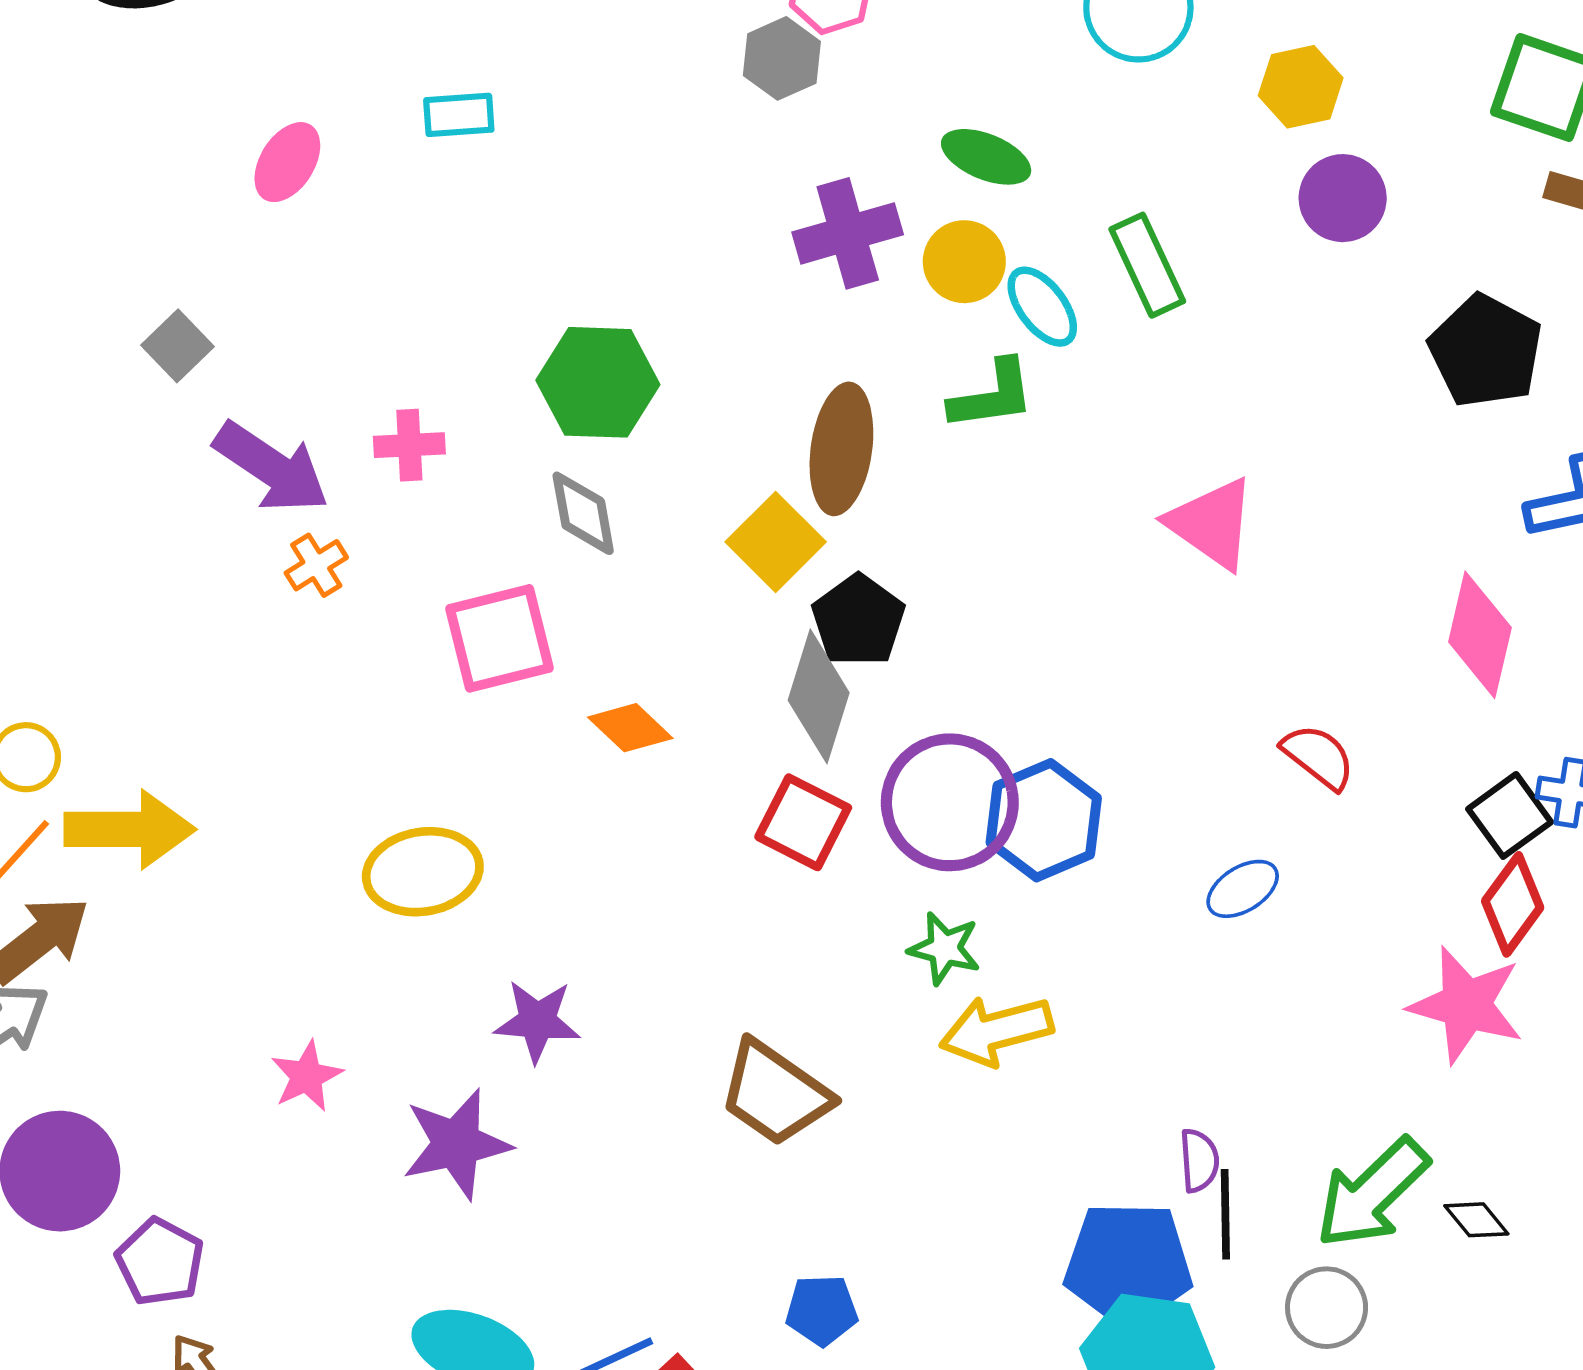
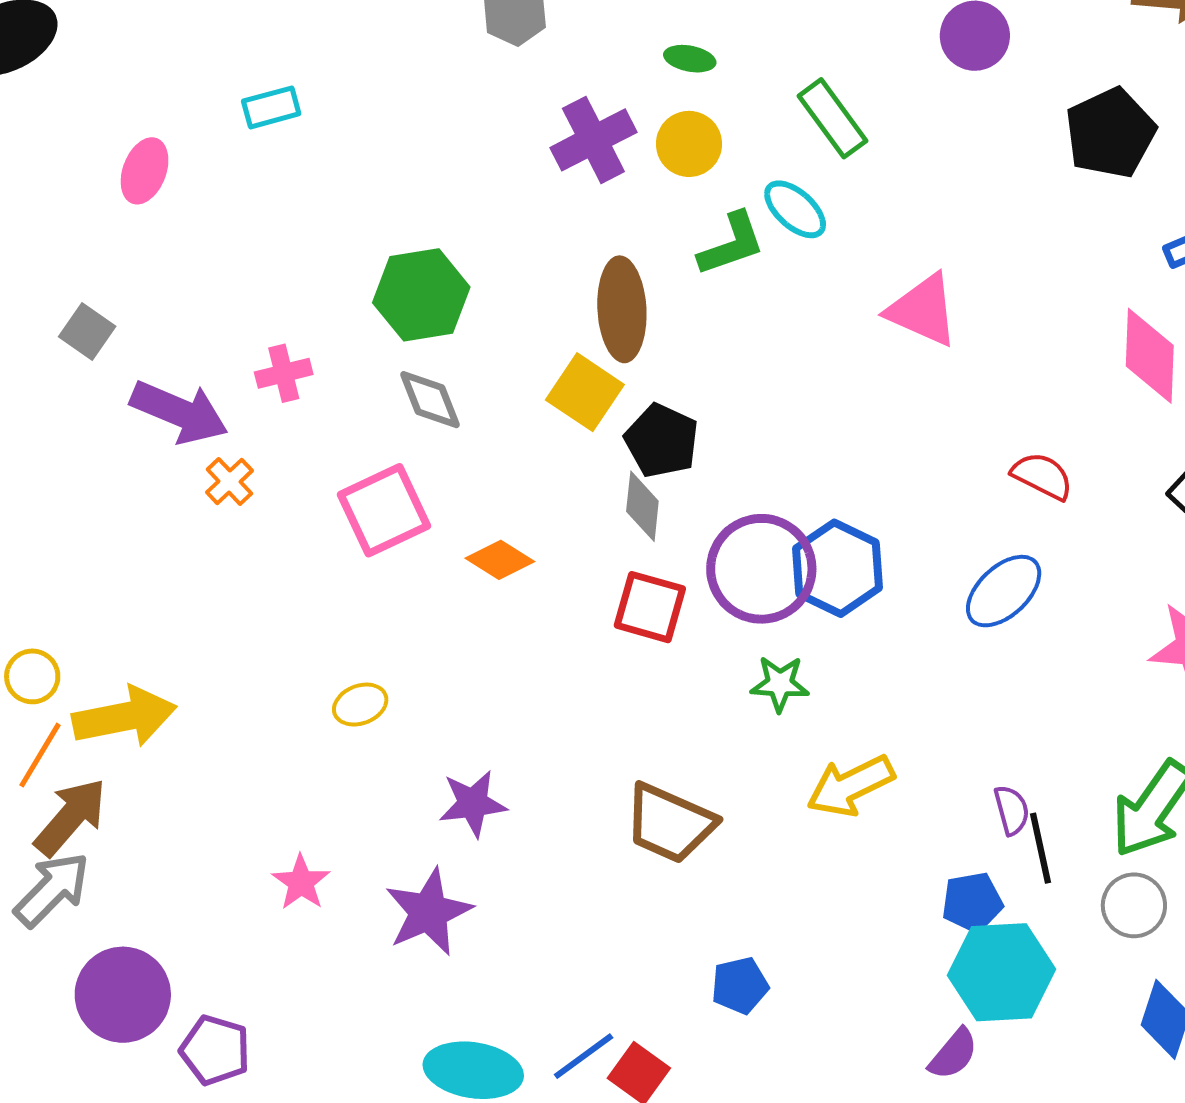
green ellipse: (986, 157) -> (690, 59), size x0.7
cyan ellipse: (1042, 307) -> (795, 209), moved
black pentagon: (1486, 351) -> (1110, 133), turned 30
gray diamond: (819, 696) -> (642, 506), size x0.7
yellow ellipse: (423, 872) -> (360, 705), size x0.6
blue ellipse: (1243, 889) -> (1004, 591), size x1.4
yellow arrow: (996, 1031) -> (850, 786), moved
blue pentagon: (1128, 1264) -> (972, 902), size x0.6

